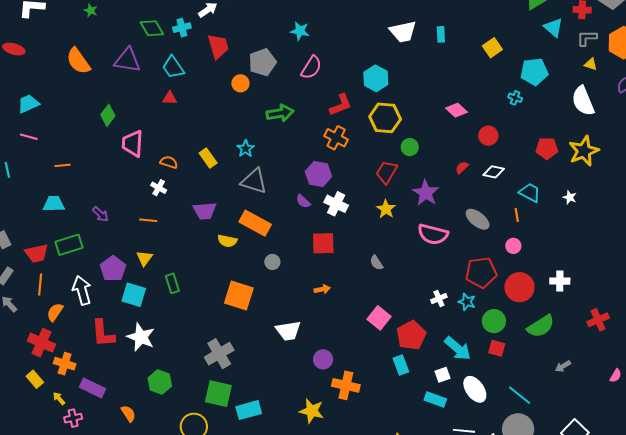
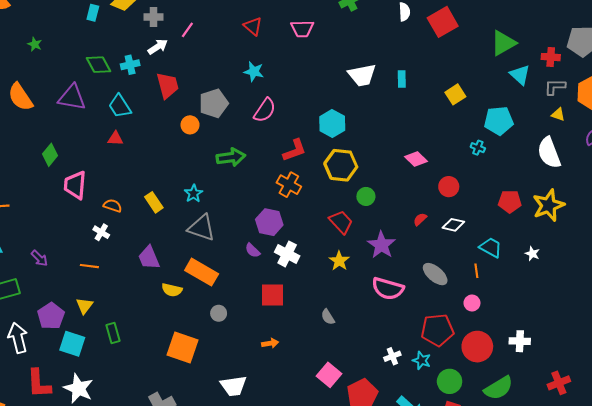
red trapezoid: (387, 172) -> (341, 222), turned 105
purple trapezoid: (205, 211) -> (149, 258), turned 70

